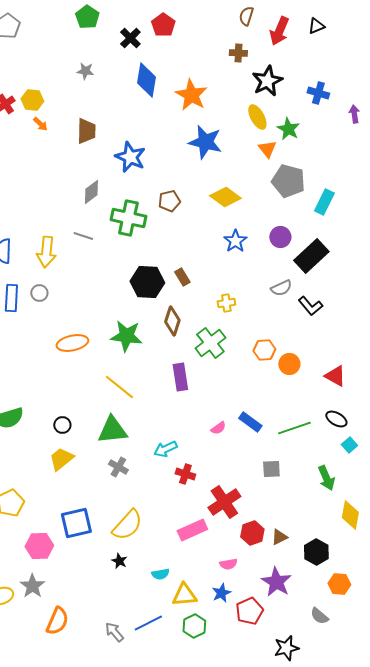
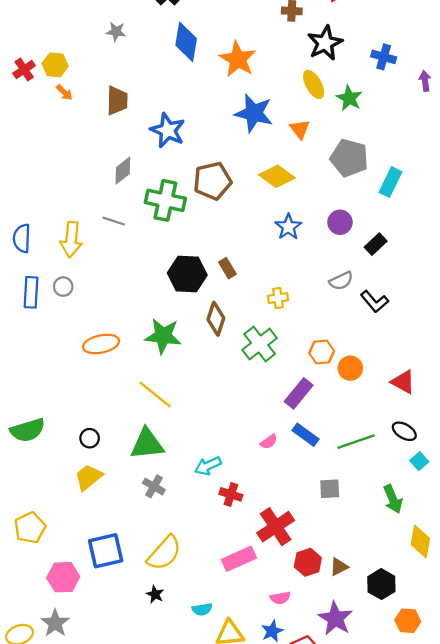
orange triangle: (267, 149) -> (300, 129), moved
brown pentagon: (169, 201) -> (212, 181), size x1.5
black rectangle: (311, 256) -> (376, 244), size x0.6
purple rectangle: (180, 377) -> (299, 393), moved, turned 48

